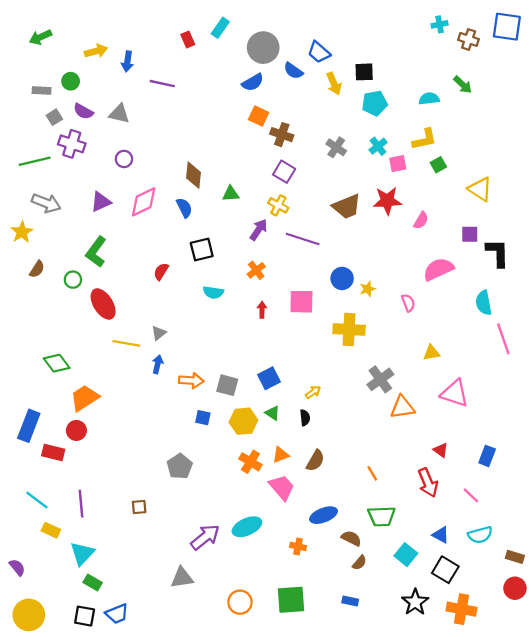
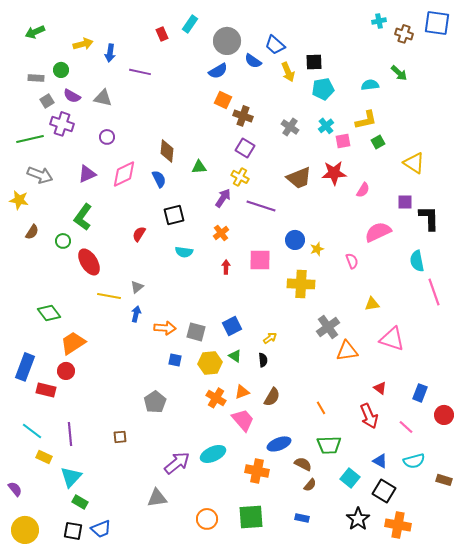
yellow star: (22, 232) -> (19, 200), turned -30
orange cross: (298, 546) -> (257, 471), size x1.6
red circle: (515, 588) -> (444, 415), moved

